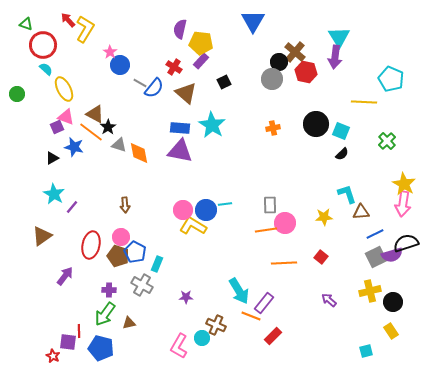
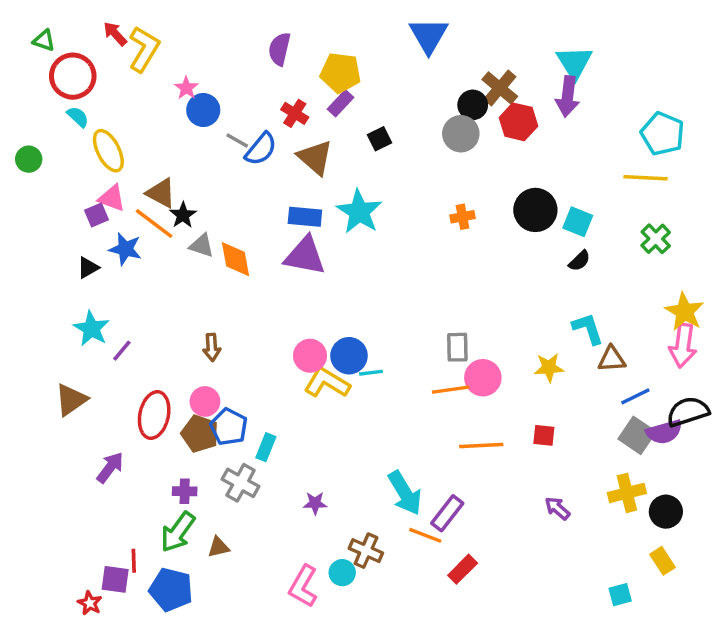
purple semicircle: (180, 29) -> (280, 49), moved
yellow line: (364, 102) -> (646, 178), moved
cyan line: (225, 204) -> (371, 373), moved
red square: (321, 257) -> (544, 435), turned -32
gray square: (376, 257) -> (637, 435), turned -30

